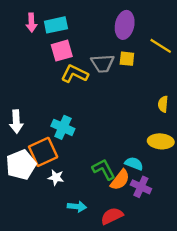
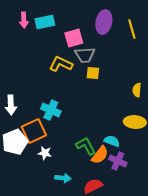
yellow line: (161, 46) -> (132, 29), moved, turned 42
pink square: (62, 51) -> (74, 38), moved
yellow square: (127, 59) -> (93, 73), moved

